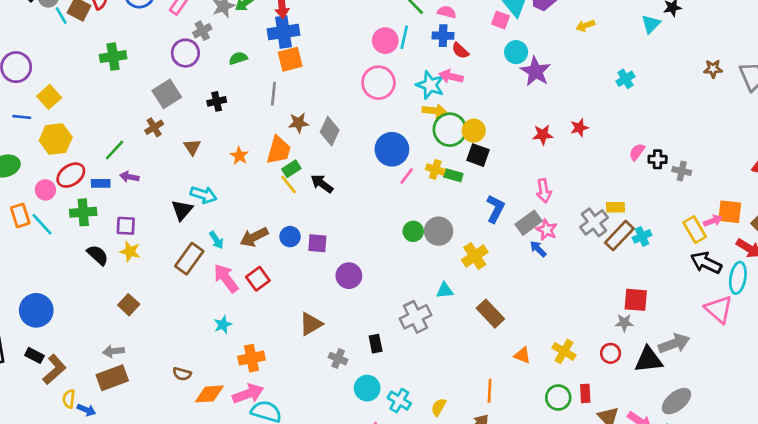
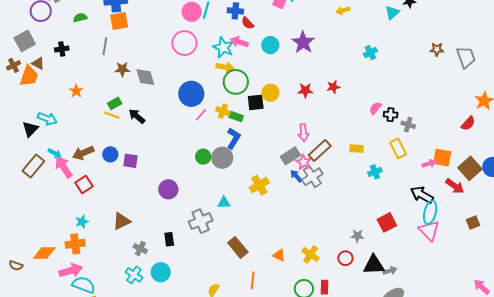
cyan circle: (516, 52) -> (270, 45), moved
gray diamond: (330, 131) -> (145, 77), turned -45
yellow circle: (474, 131) -> (270, 93), moved
brown triangle: (192, 147) -> (38, 63), moved, turned -32
orange trapezoid: (279, 150) -> (29, 76), moved
black square: (478, 155) -> (256, 102), turned -30
yellow line: (289, 184) -> (112, 115), turned -35
blue L-shape: (495, 209) -> (234, 138), moved
gray cross: (594, 222) -> (312, 177), moved
yellow rectangle: (695, 230) -> (398, 148), moved
brown rectangle: (619, 236) -> (320, 151), moved
cyan arrow: (216, 240) -> (55, 153), turned -32
yellow cross: (475, 256) -> (259, 185), moved
purple circle: (349, 276) -> (168, 189), moved
pink arrow: (226, 278) -> (64, 167), moved
cyan ellipse: (738, 278) -> (430, 212), moved
red square: (636, 300) -> (387, 222), moved, turned -36
brown rectangle: (490, 314) -> (238, 247), moved
cyan star: (223, 325) -> (82, 222), moved
gray arrow: (674, 344) -> (390, 271), moved, size x0.6
brown semicircle: (182, 374) -> (16, 265), moved
orange diamond: (209, 394) -> (44, 253), moved
cyan cross: (399, 401) -> (134, 275), moved

